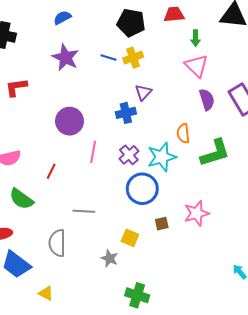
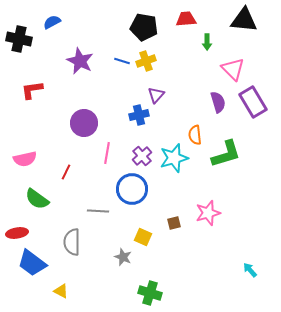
blue semicircle: (62, 18) -> (52, 22), moved
pink triangle: (197, 66) -> (233, 69), moved
blue circle: (142, 189) -> (132, 189), moved

